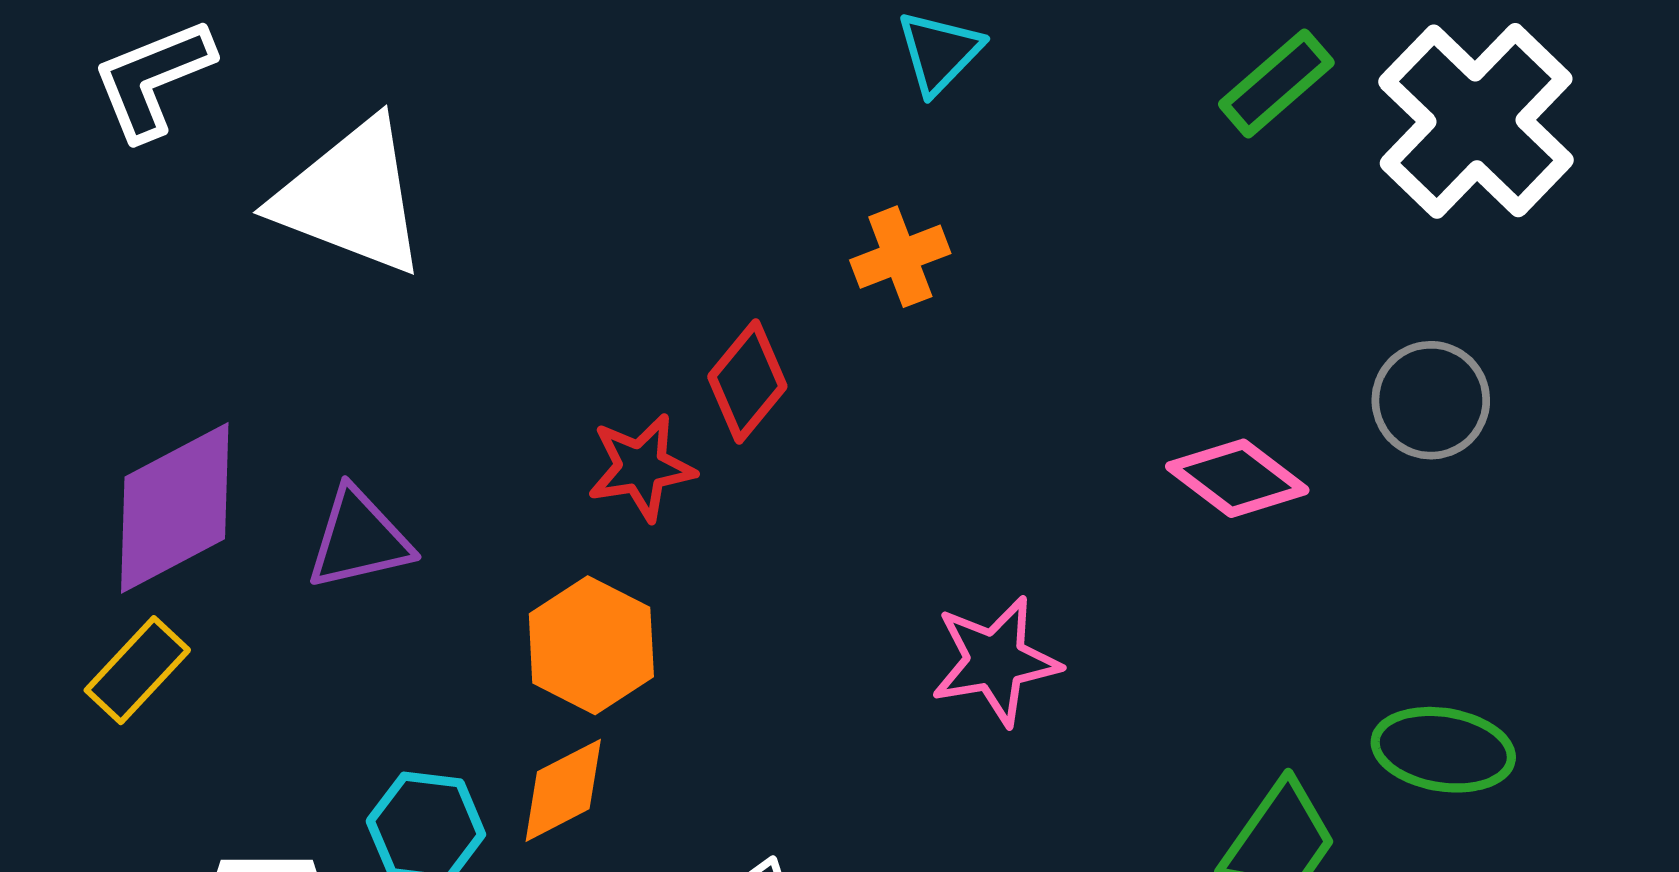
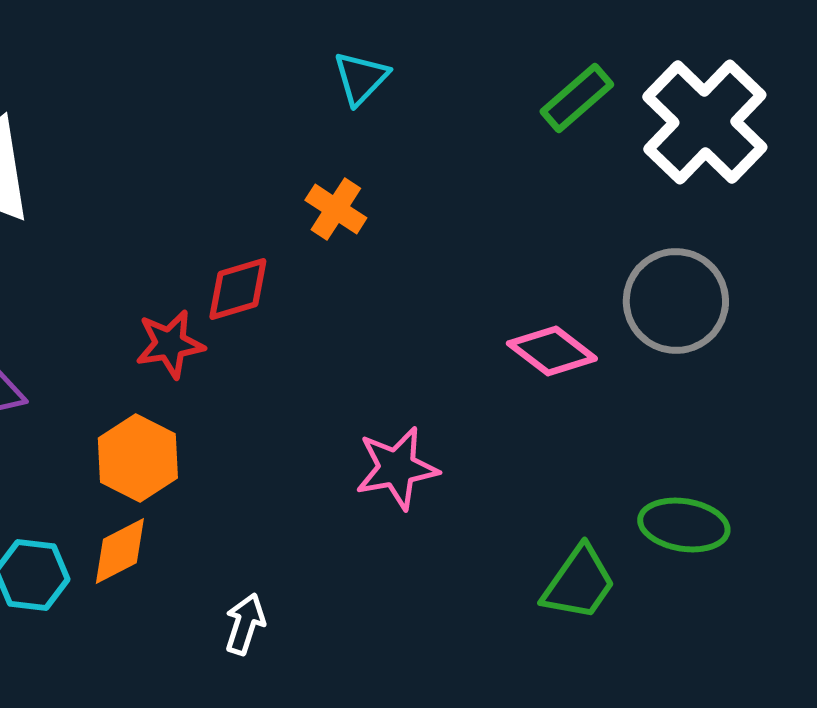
orange cross: (900, 257) -> (336, 209), turned -36
red diamond: (747, 381) -> (238, 289), turned 34
gray circle: (1431, 400) -> (676, 301), size x1.4

